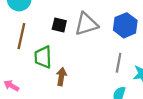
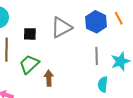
black square: (59, 25) -> (30, 34), moved
green trapezoid: (43, 57) -> (29, 64), turned 60

